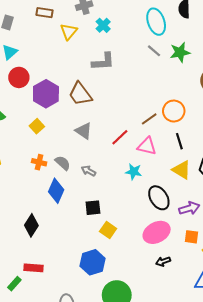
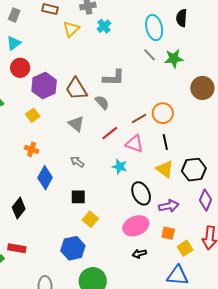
gray L-shape: (103, 62) -> (114, 78), moved
gray semicircle: (63, 163) -> (102, 102), moved

